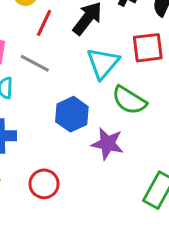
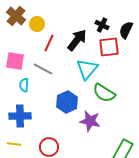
red square: (148, 48) -> (109, 47), moved

